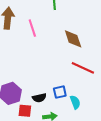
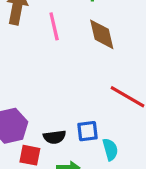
brown diamond: (73, 39) -> (102, 34), moved

